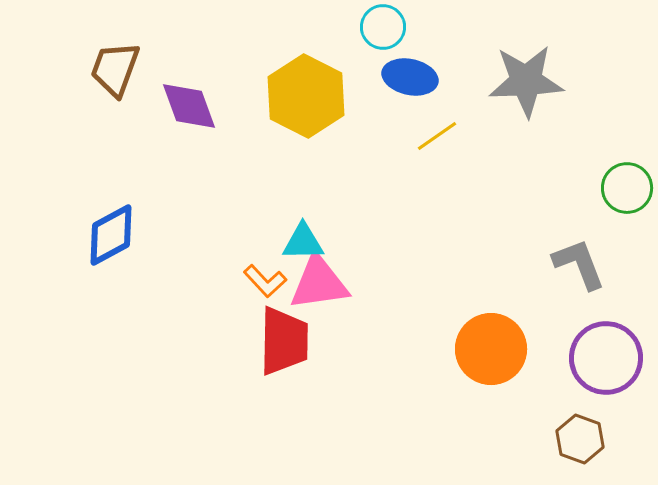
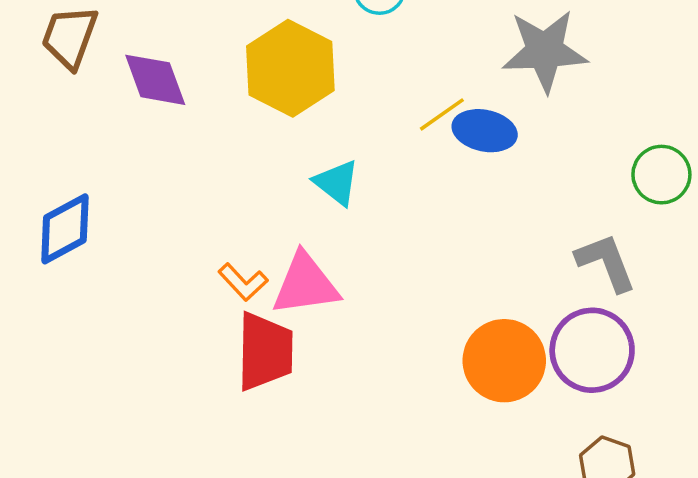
blue ellipse: (410, 77) -> (485, 131), moved
cyan triangle: (303, 242) -> (337, 183), moved, turned 39
purple circle: (606, 358) -> (592, 350), moved

